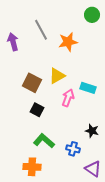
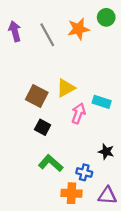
purple arrow: (13, 42) -> (15, 31), moved
orange star: (68, 42) -> (78, 29), moved
orange cross: (32, 167) -> (71, 193), moved
purple triangle: (93, 169) -> (107, 196), turned -30

